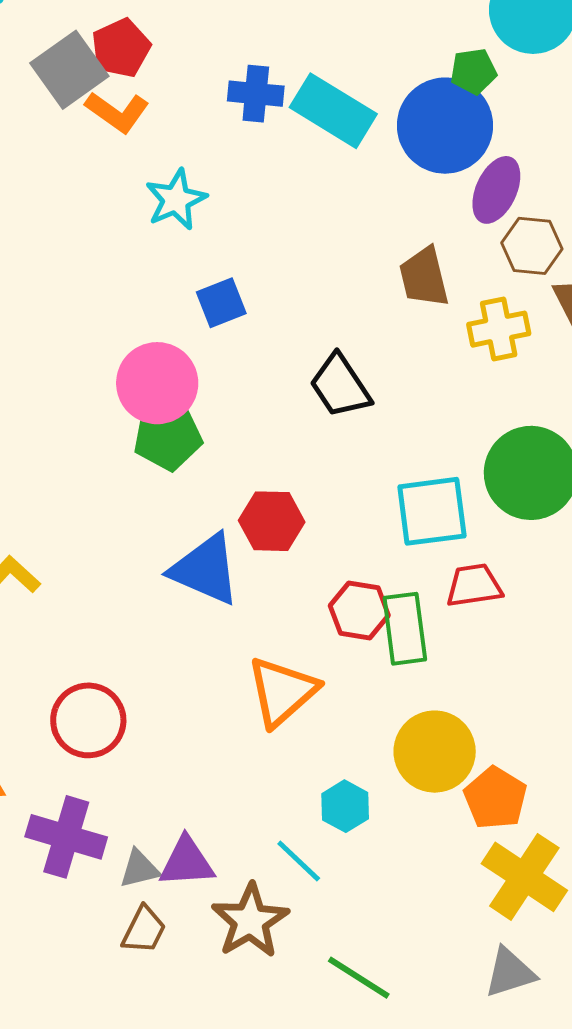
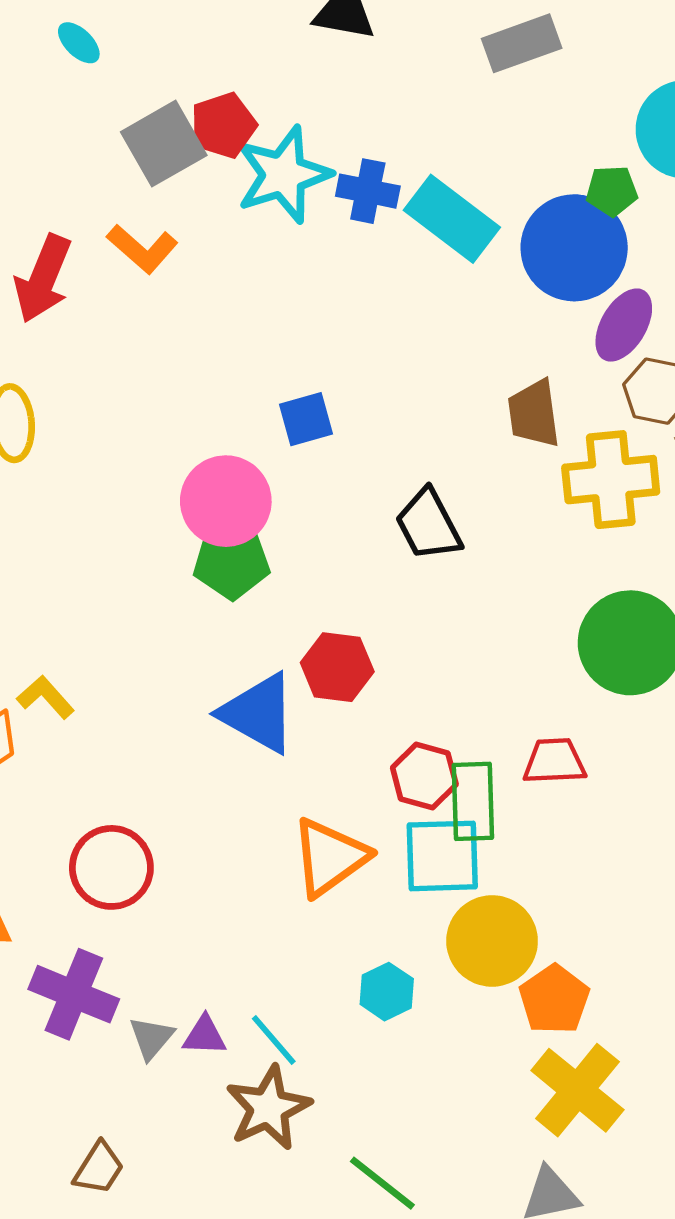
orange L-shape: (117, 112) -> (142, 249), moved
cyan star: (176, 200) -> (283, 175), moved, size x1.4
yellow cross: (499, 329) -> (611, 480), size x1.4
cyan square: (432, 511) -> (442, 856), moved
cyan line: (299, 861) -> (274, 1040), moved
purple triangle: (187, 862) -> (205, 1036), size x0.7
gray triangle: (139, 869) -> (151, 1038), turned -42
brown trapezoid: (144, 930) -> (99, 1168), moved

